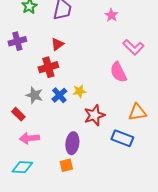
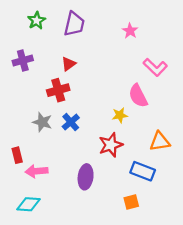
yellow star: (79, 91) -> (120, 115), moved
red rectangle: (18, 114) -> (17, 155), moved, turned 32
orange square: (66, 165) -> (131, 202), moved

